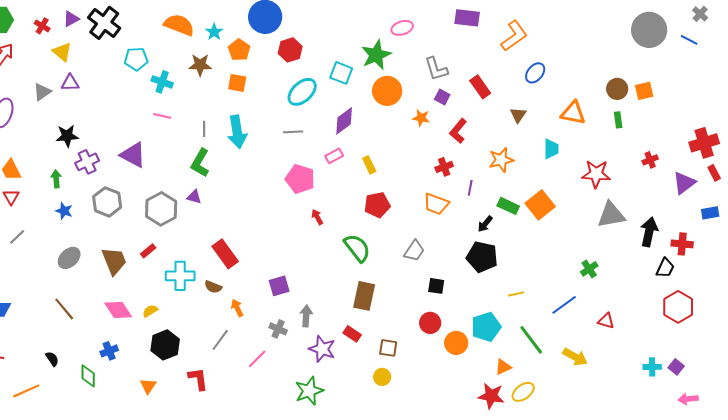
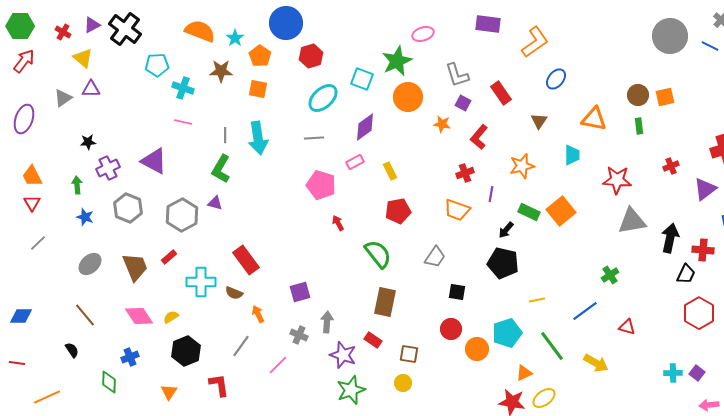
black star: (67, 136) -> (88, 142), size x0.7
black semicircle: (52, 359) -> (72, 350), moved
green star: (309, 391) -> (351, 390), moved

